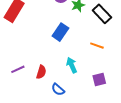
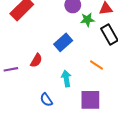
red semicircle: (41, 72) -> (36, 60), moved
purple square: (99, 80) -> (90, 100), size x1.5

